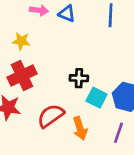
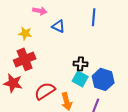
blue triangle: (67, 14) -> (58, 26), moved
black cross: (79, 78) -> (80, 64), moved

